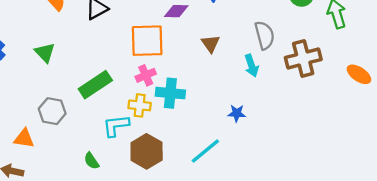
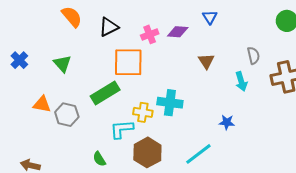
gray semicircle: (265, 35) -> (253, 56), size x0.7
orange square: (147, 41) -> (128, 62), moved
pink cross: (146, 75) -> (150, 34), moved
orange triangle: (24, 138) -> (42, 104), moved

